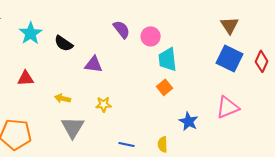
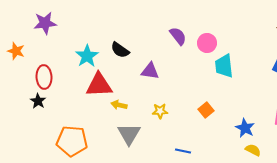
cyan star: (31, 33) -> (87, 56), moved
red triangle: (26, 78) -> (99, 85), moved, size x1.6
orange square: (165, 87) -> (206, 110), moved
yellow semicircle: (163, 144) -> (253, 150), moved, turned 119

